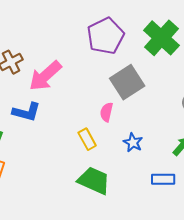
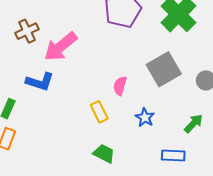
gray square: (127, 82) -> (164, 69), moved
green trapezoid: (94, 181) -> (104, 154), size x0.7

